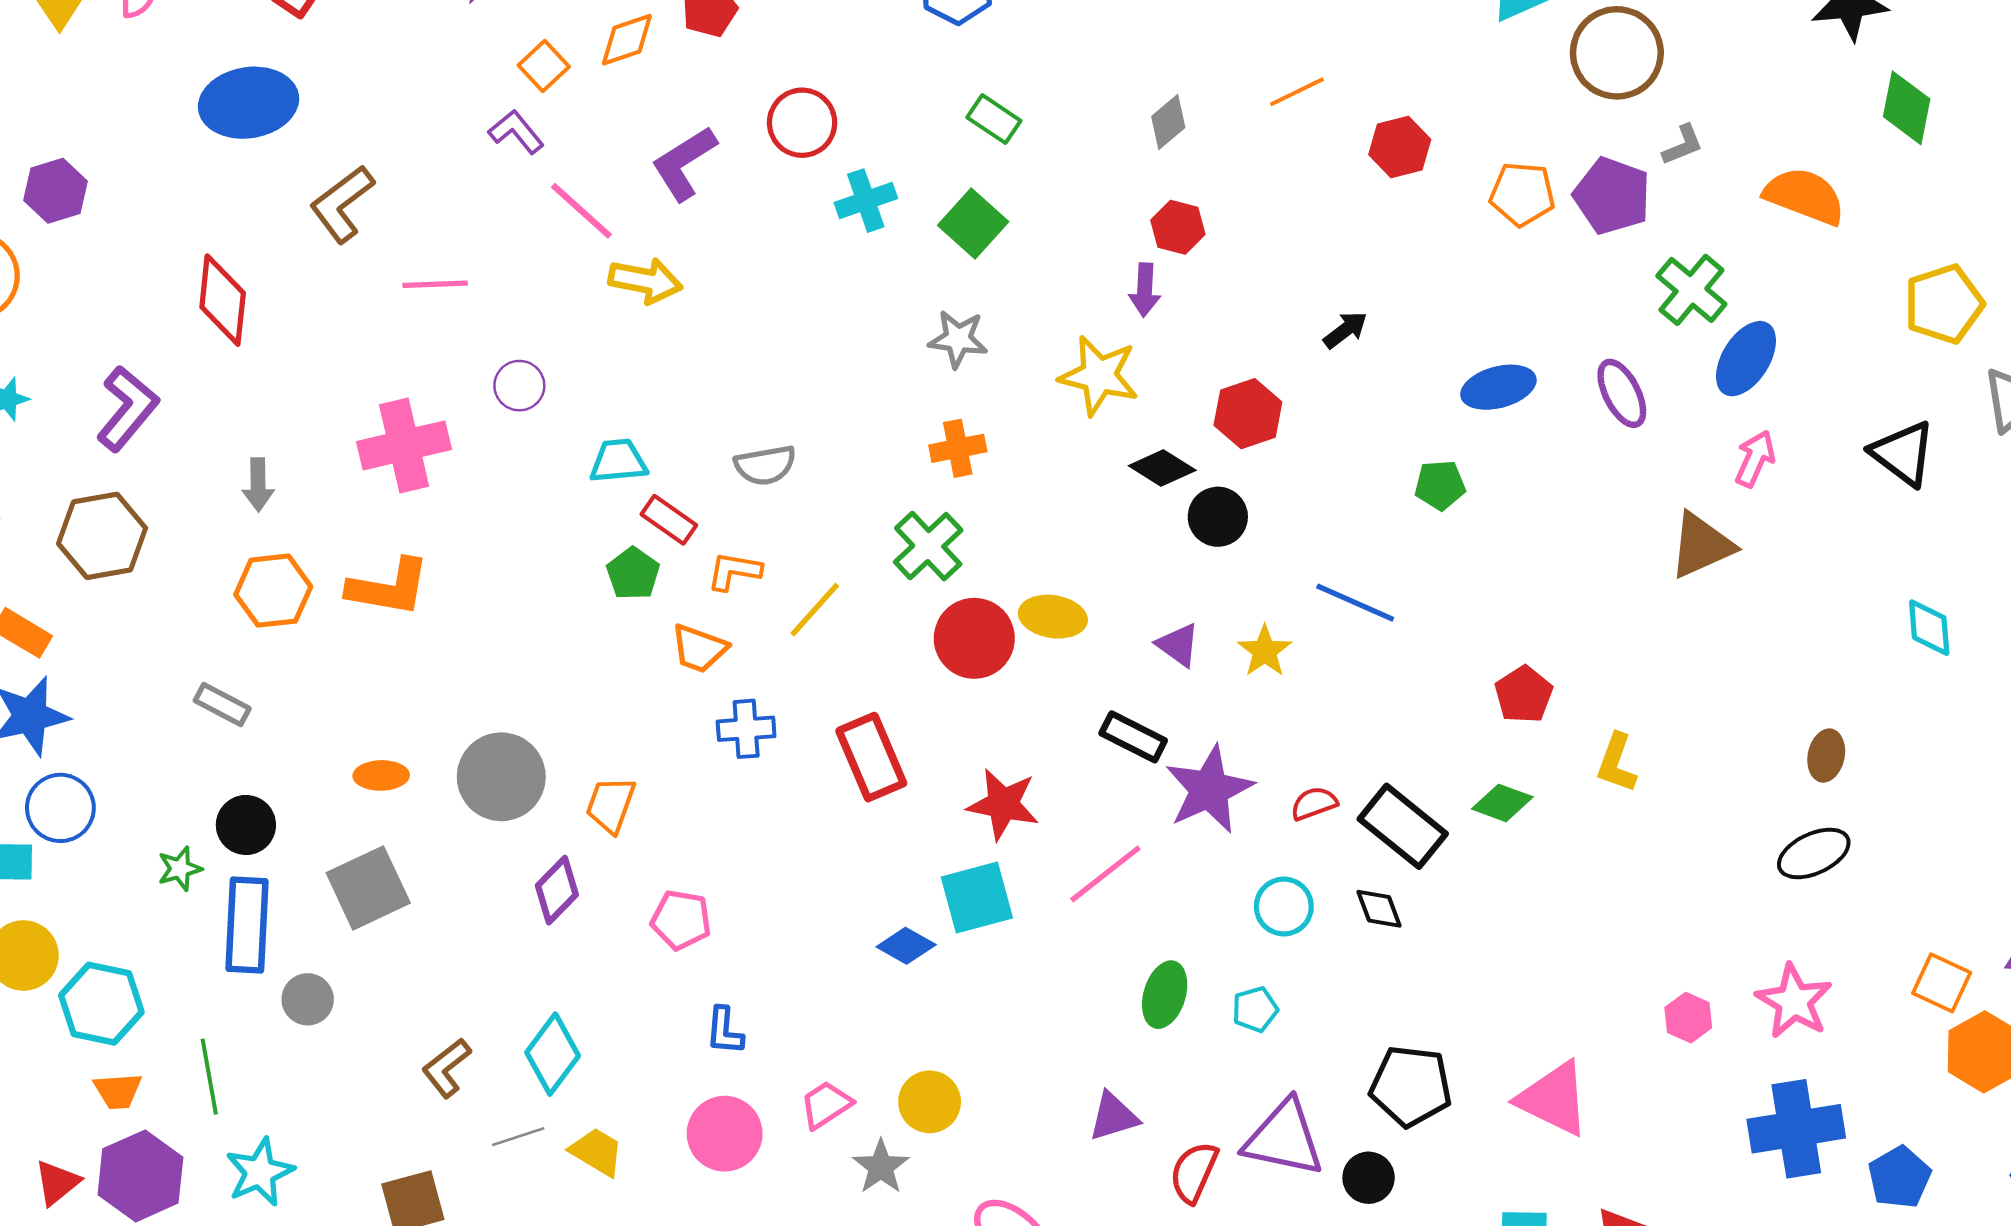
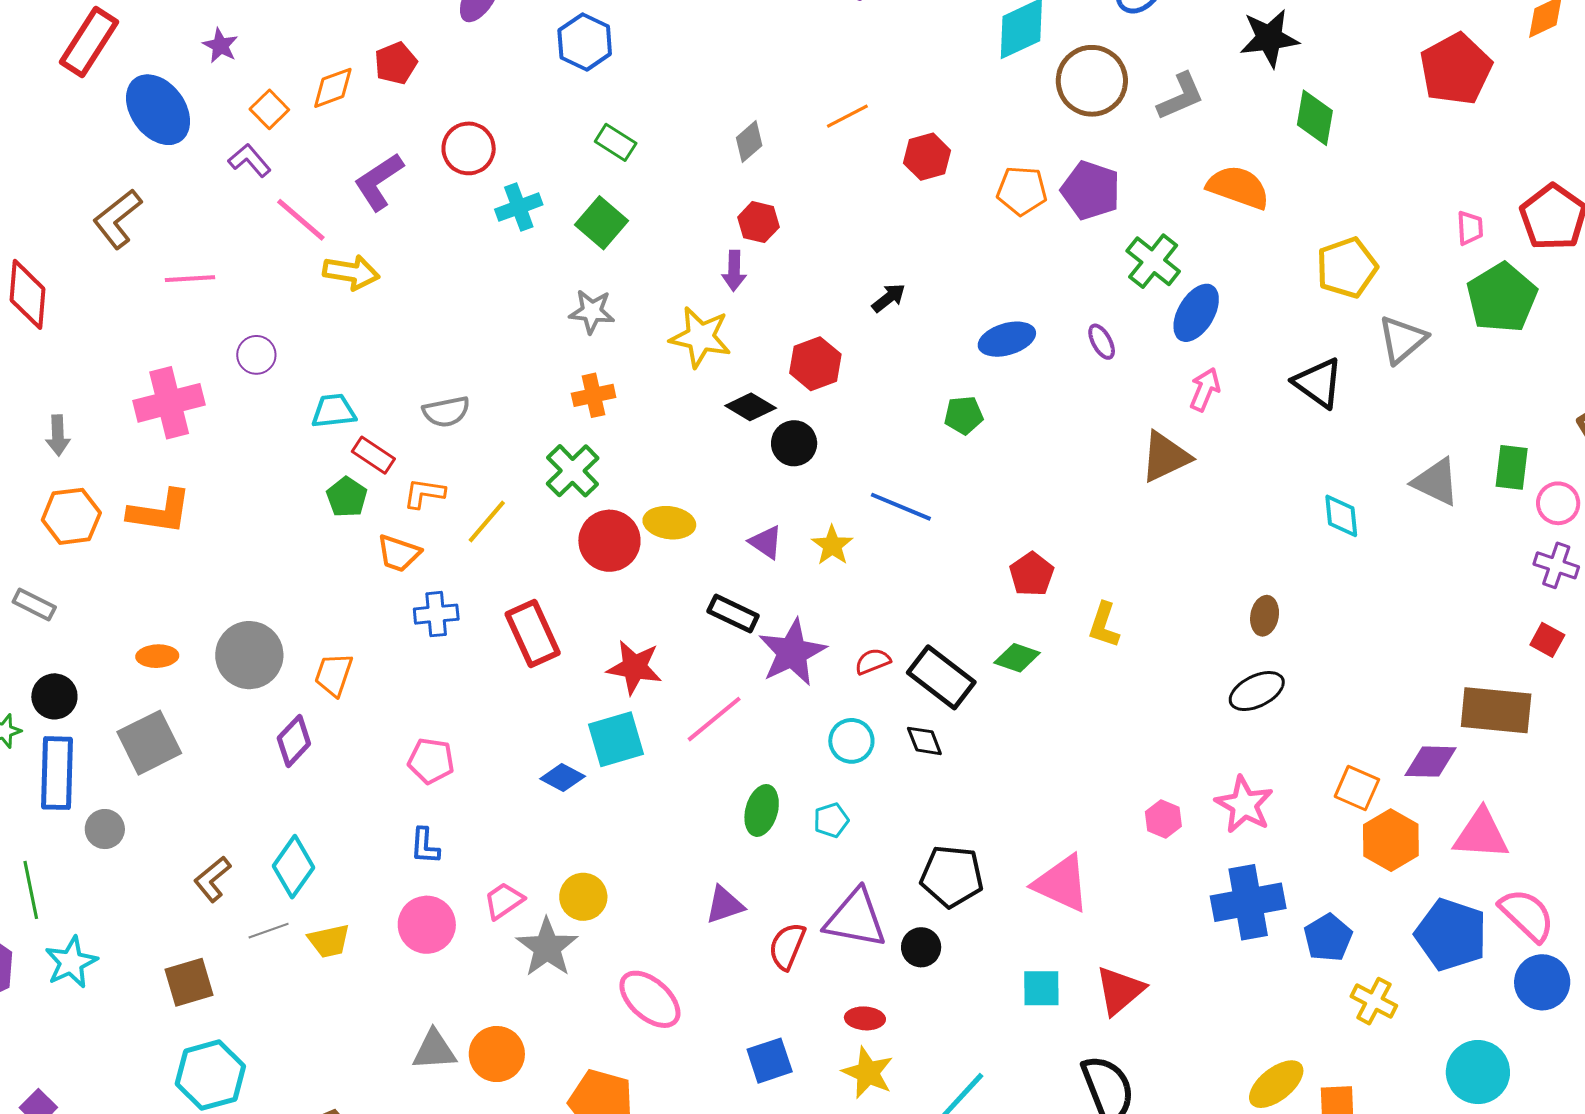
blue ellipse: (249, 103) -> (158, 110), moved, turned 64
gray L-shape: (1683, 145) -> (1181, 96), moved, size x1.5
purple ellipse: (1622, 393) -> (1102, 342), size x0.7
pink pentagon: (681, 920) -> (431, 761), moved
yellow trapezoid: (597, 1152) -> (329, 941), turned 138
gray star: (881, 1167) -> (547, 947), size x1.4

